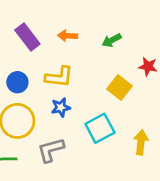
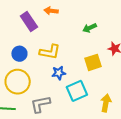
orange arrow: (68, 36) -> (51, 11), moved
yellow square: (120, 88) -> (93, 62), turned 30
blue star: (61, 107) -> (59, 73), moved

